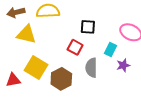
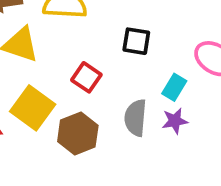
red square: (75, 47) -> (86, 77), moved
purple star: (123, 65) -> (175, 121), moved

